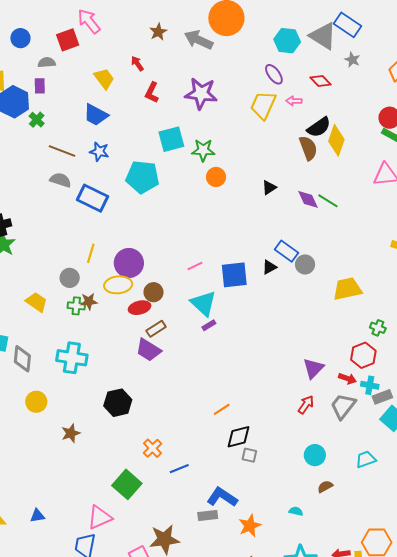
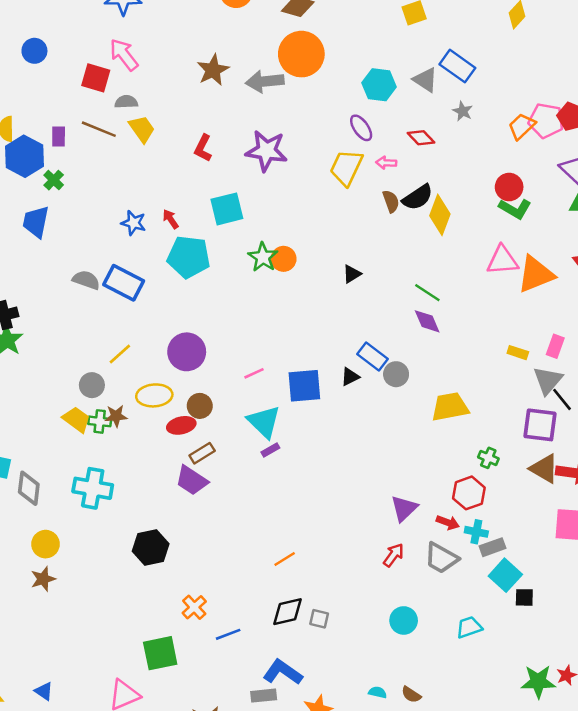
brown star: (158, 32) -> (213, 70), size x1.4
gray triangle: (323, 36) -> (425, 80), size x0.7
blue circle: (20, 38) -> (34, 51), moved
red square: (68, 40) -> (96, 78), turned 35
gray arrow: (199, 40) -> (265, 81), turned -32
gray semicircle: (47, 62) -> (126, 102), moved
red arrow: (137, 64) -> (171, 219), moved
blue trapezoid: (96, 115) -> (36, 222), moved, turned 72
brown semicircle: (308, 148) -> (391, 201), moved, size x0.7
green star: (203, 150) -> (263, 257), moved, turned 30
brown line: (62, 151) -> (99, 129), moved
gray semicircle: (60, 180) -> (86, 280), moved
purple diamond: (308, 199) -> (427, 321), moved
yellow line: (91, 253) -> (120, 354), turned 30
purple circle: (129, 263) -> (187, 352), moved
yellow trapezoid: (36, 302) -> (77, 419), moved
gray trapezoid: (343, 406) -> (441, 558), turned -100
brown star: (71, 433) -> (43, 579), moved
black diamond: (239, 437) -> (287, 612), moved
green square: (127, 484) -> (160, 653), turned 36
brown semicircle: (325, 487) -> (411, 695), moved, turned -119
blue triangle: (37, 516) -> (44, 691), turned 42

